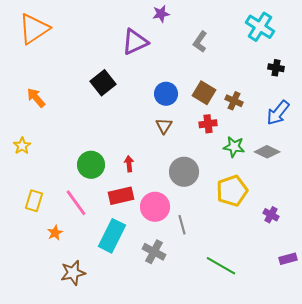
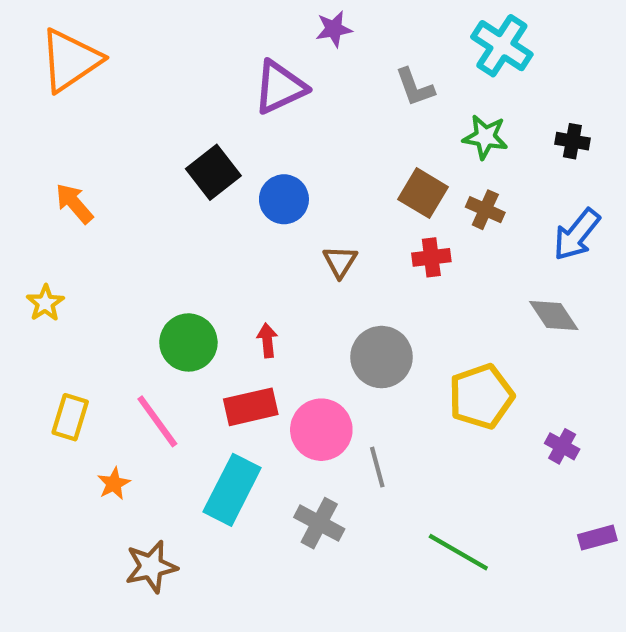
cyan cross: (260, 27) -> (502, 46), moved
gray L-shape: (200, 42) -> (415, 87), turned -55
blue circle: (166, 94) -> (284, 199), moved
green star: (234, 147) -> (485, 137), moved
gray diamond: (267, 152) -> (554, 316), turned 30

